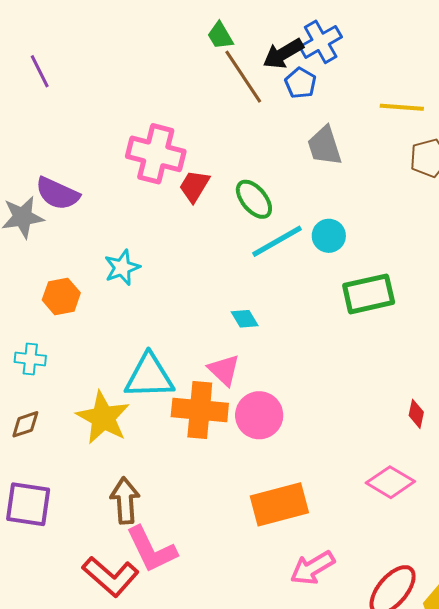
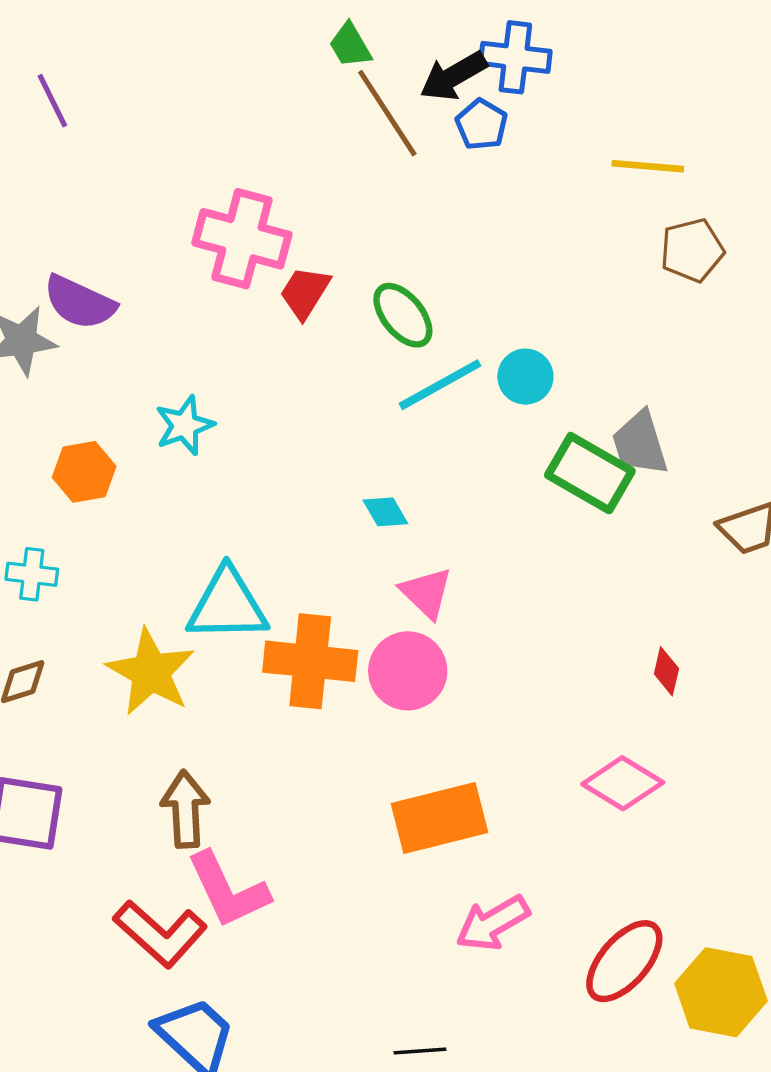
blue cross: (321, 42) -> (515, 57), turned 36
gray trapezoid: (325, 146) -> (640, 443), moved
green rectangle: (369, 294) -> (590, 473), turned 42
pink triangle: (224, 370) -> (426, 593), moved

